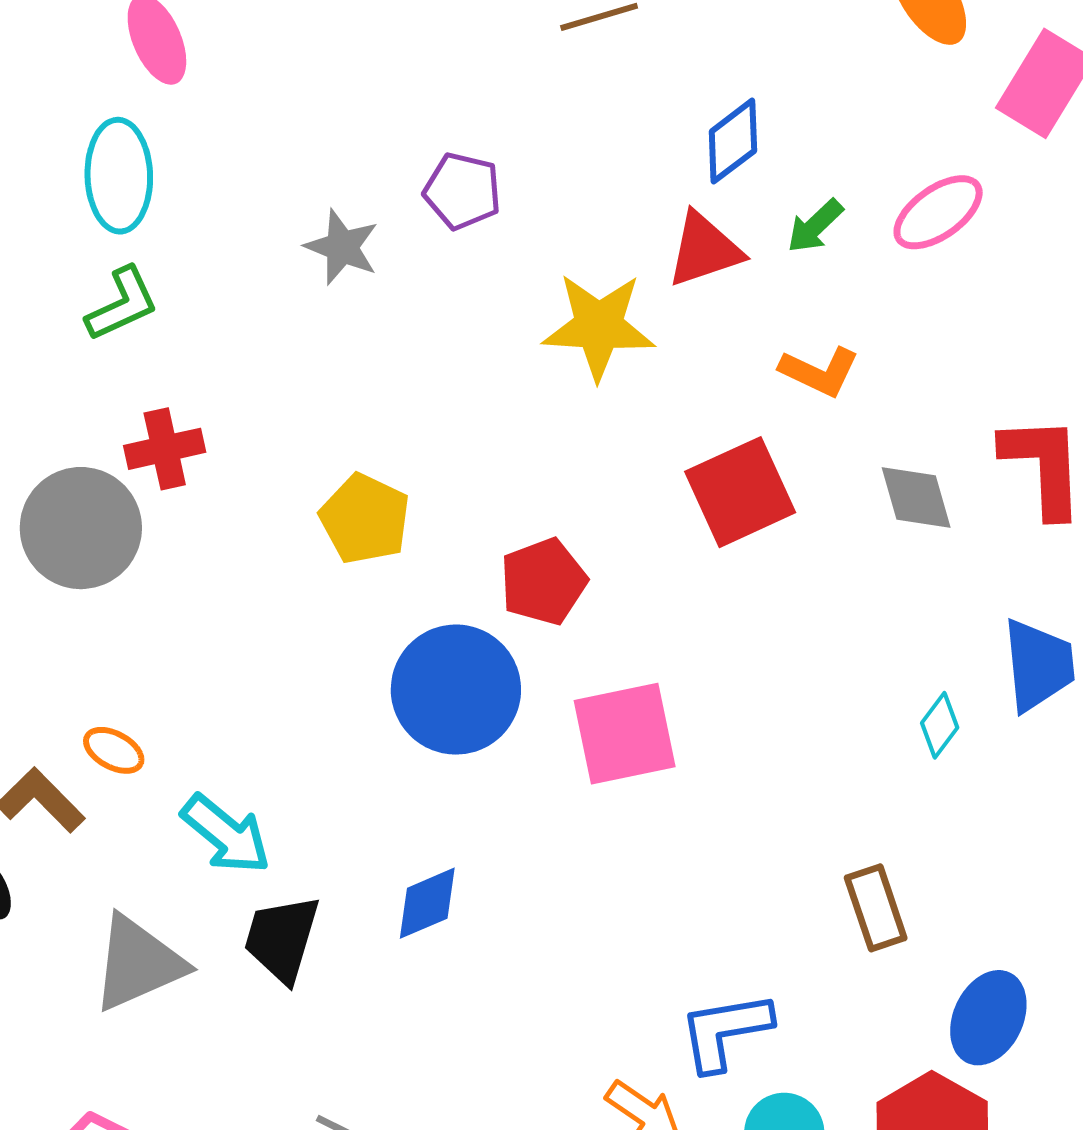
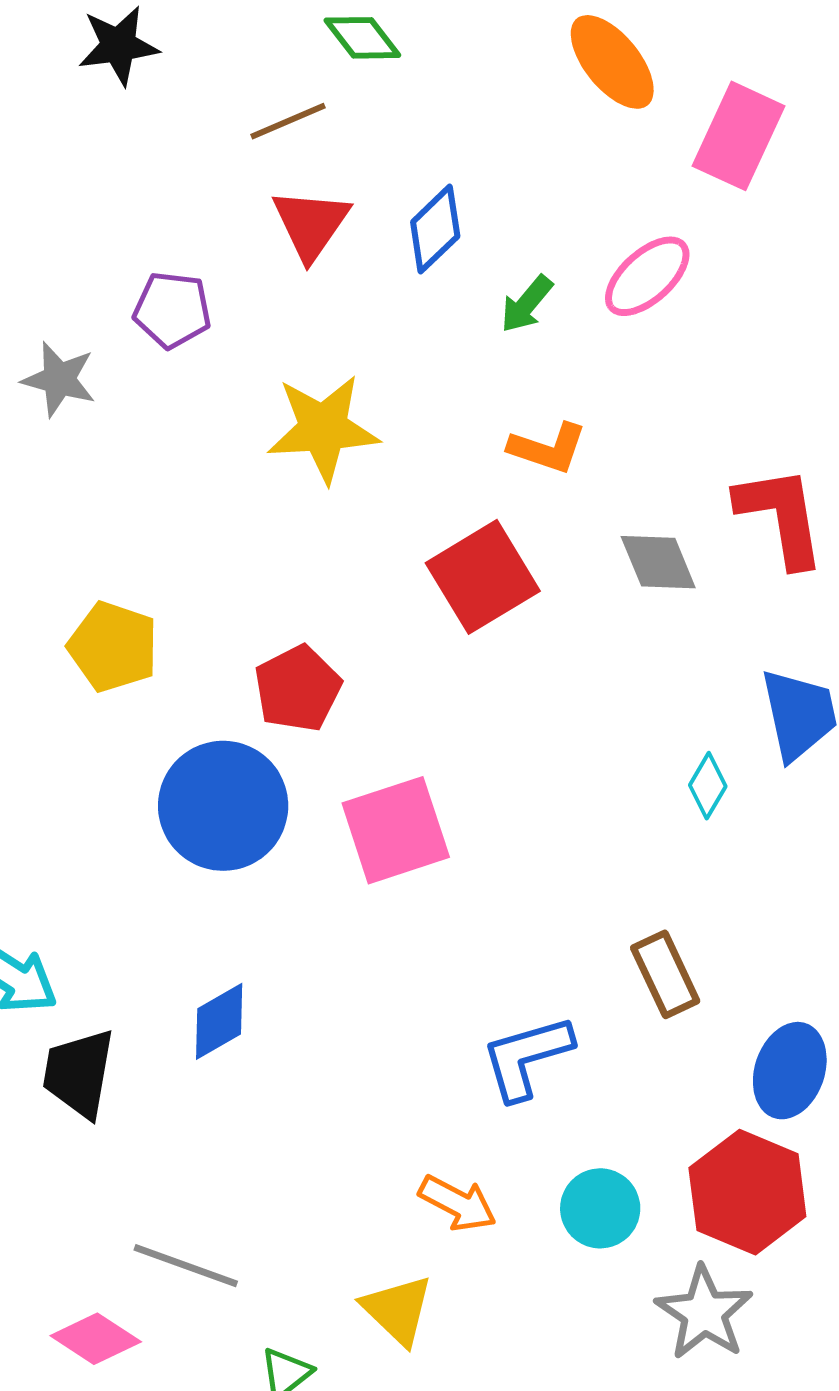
red triangle: (704, 250) -> (311, 224), moved, turned -30
blue L-shape: (725, 1031) -> (527, 1057), moved

